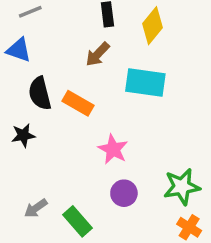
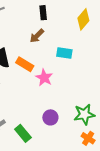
yellow diamond: (153, 26) -> (83, 19), moved
cyan rectangle: (145, 82) -> (64, 53), size x0.7
pink star: (113, 149) -> (44, 78), moved

